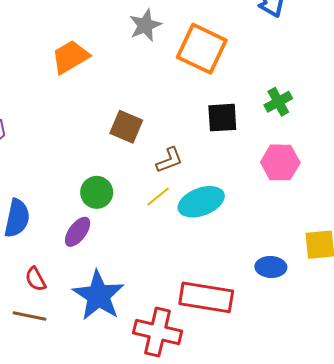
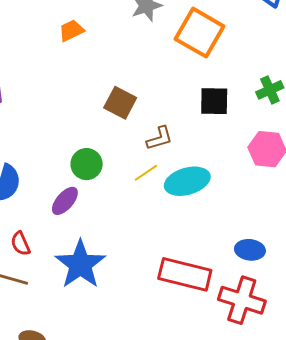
orange trapezoid: (70, 57) -> (71, 31), size x0.7
red cross: (158, 332) -> (242, 300), moved

